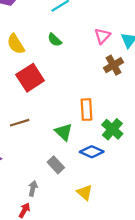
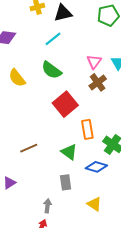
green semicircle: (55, 40) -> (52, 70), size x1.5
brown cross: (113, 65) -> (98, 82), moved
red square: (30, 78) -> (65, 104), moved
gray rectangle: (56, 165) -> (66, 182), turned 42

